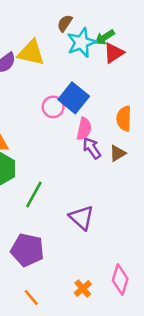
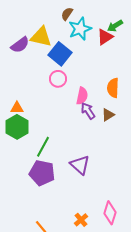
green arrow: (105, 37) -> (115, 26), moved
blue square: (74, 98) -> (60, 54), moved
purple pentagon: (27, 250) -> (42, 173), moved

